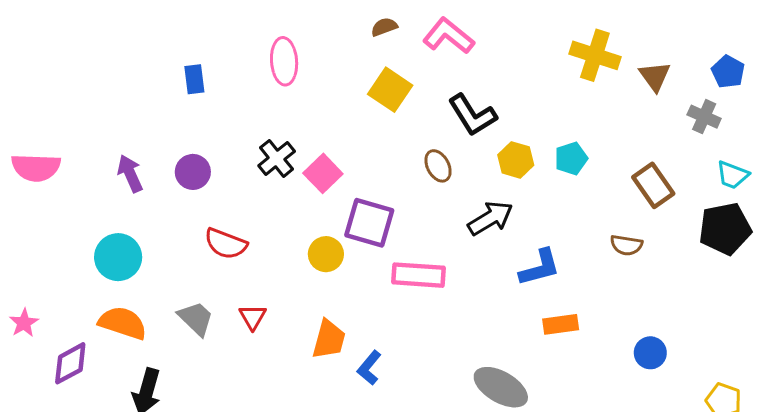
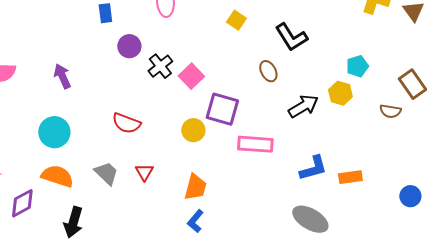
yellow square: (390, 90) -> (236, 20), size x0.7
yellow hexagon: (516, 160) -> (340, 93), moved
purple circle: (193, 172) -> (129, 46), moved
brown semicircle: (626, 245) -> (390, 111), moved
blue L-shape: (540, 268) -> (313, 168), moved
blue L-shape: (369, 368) -> (195, 221), moved

